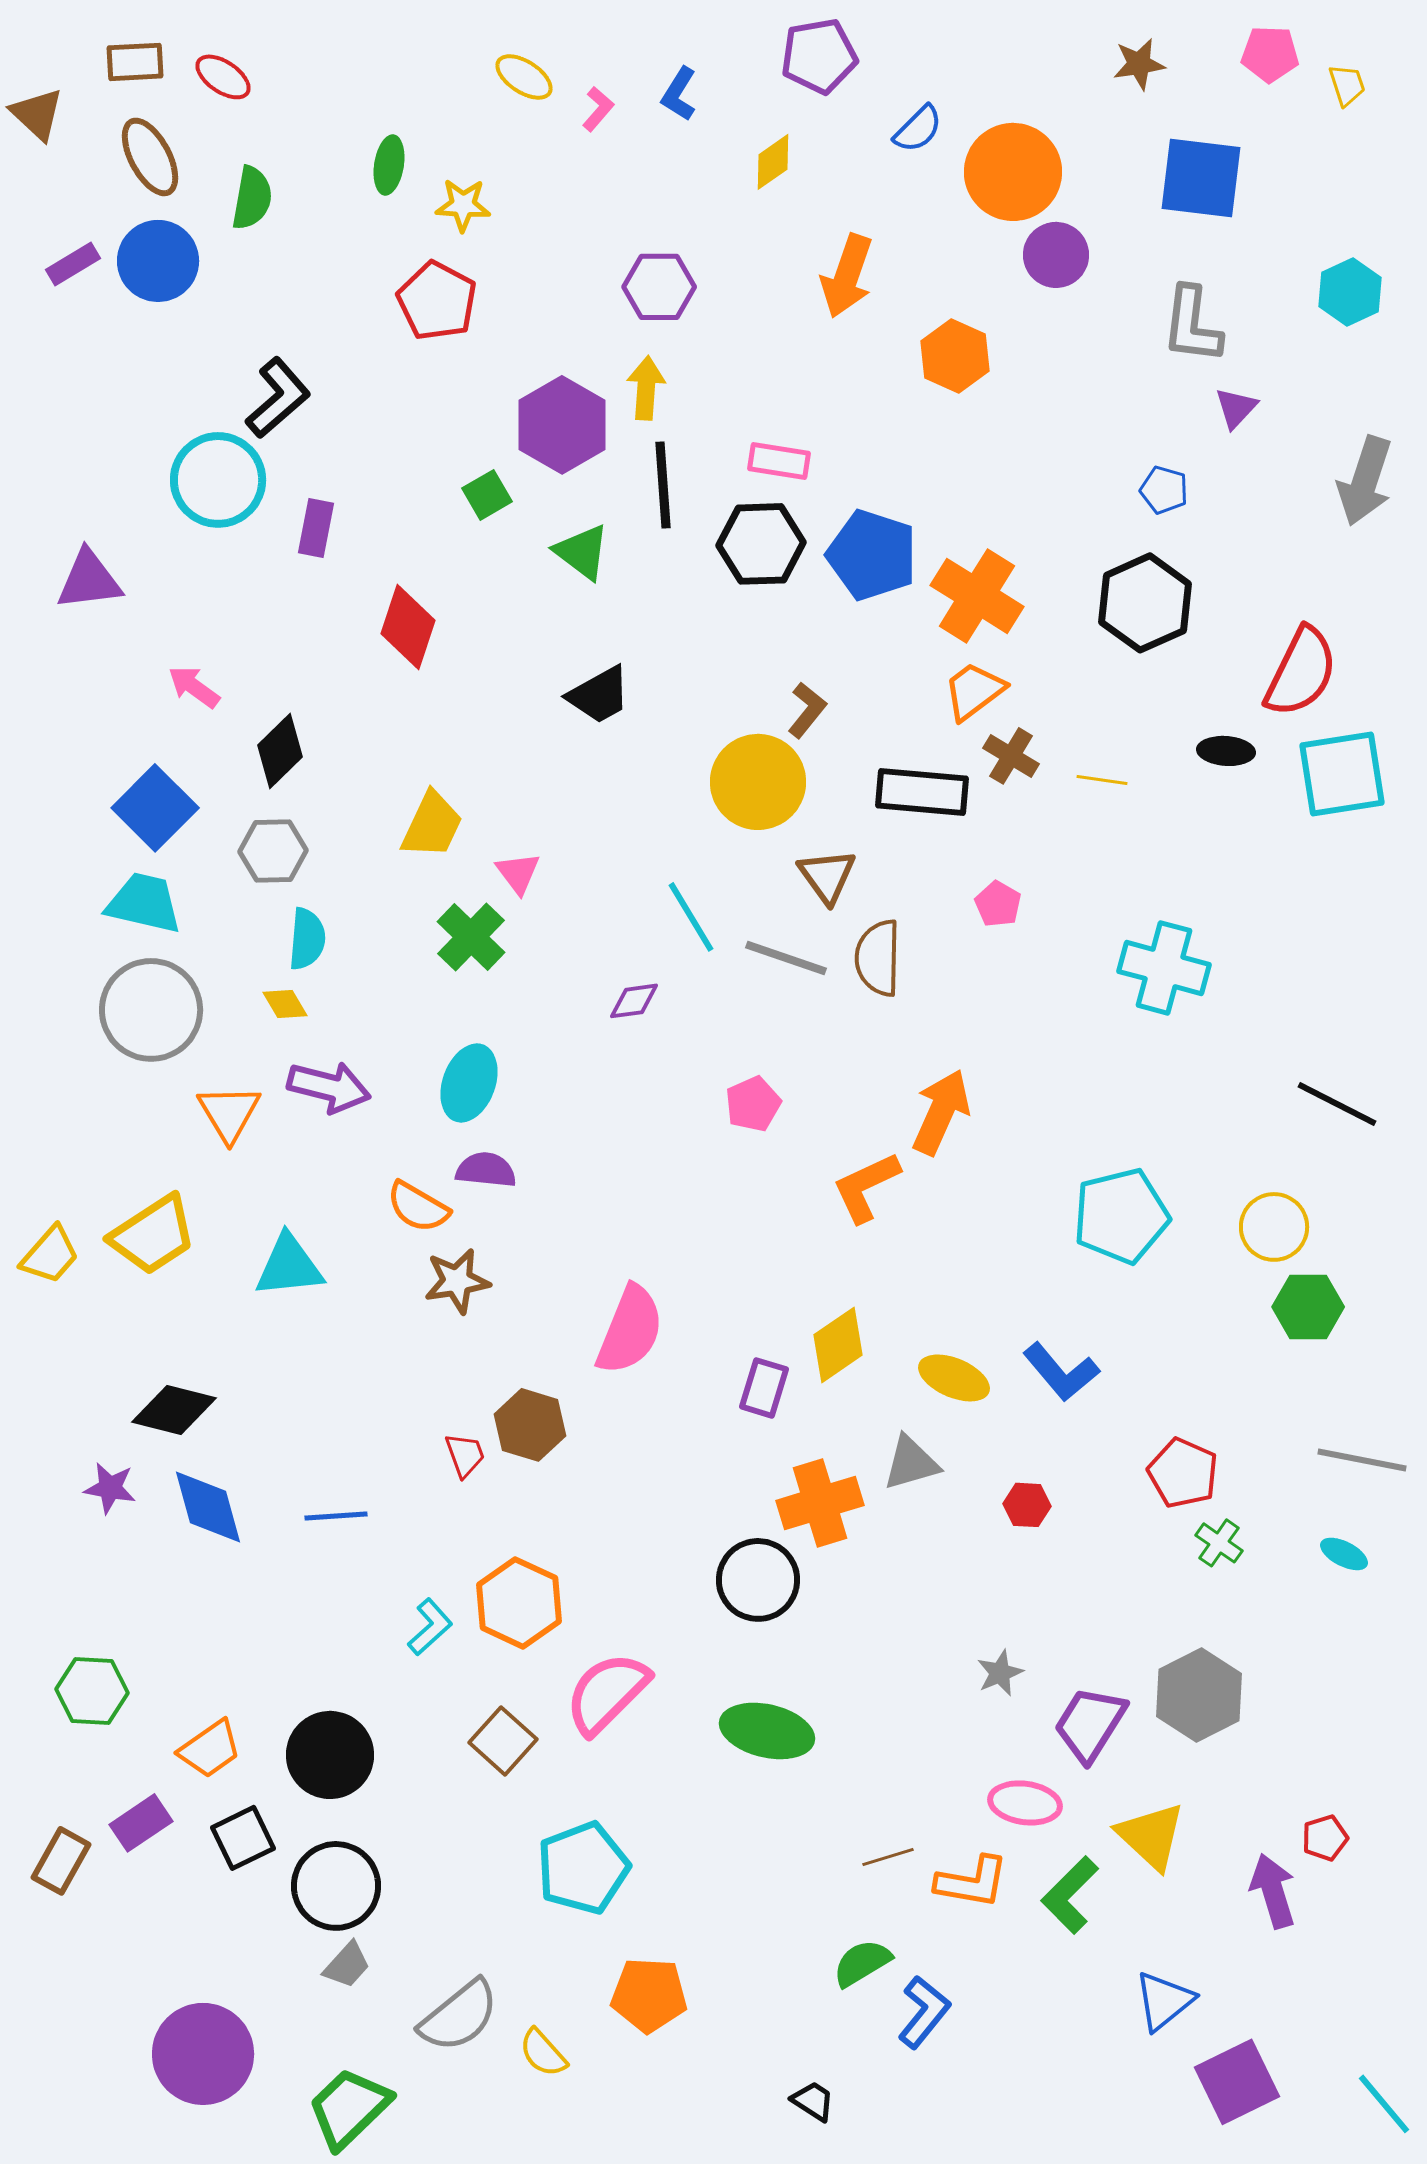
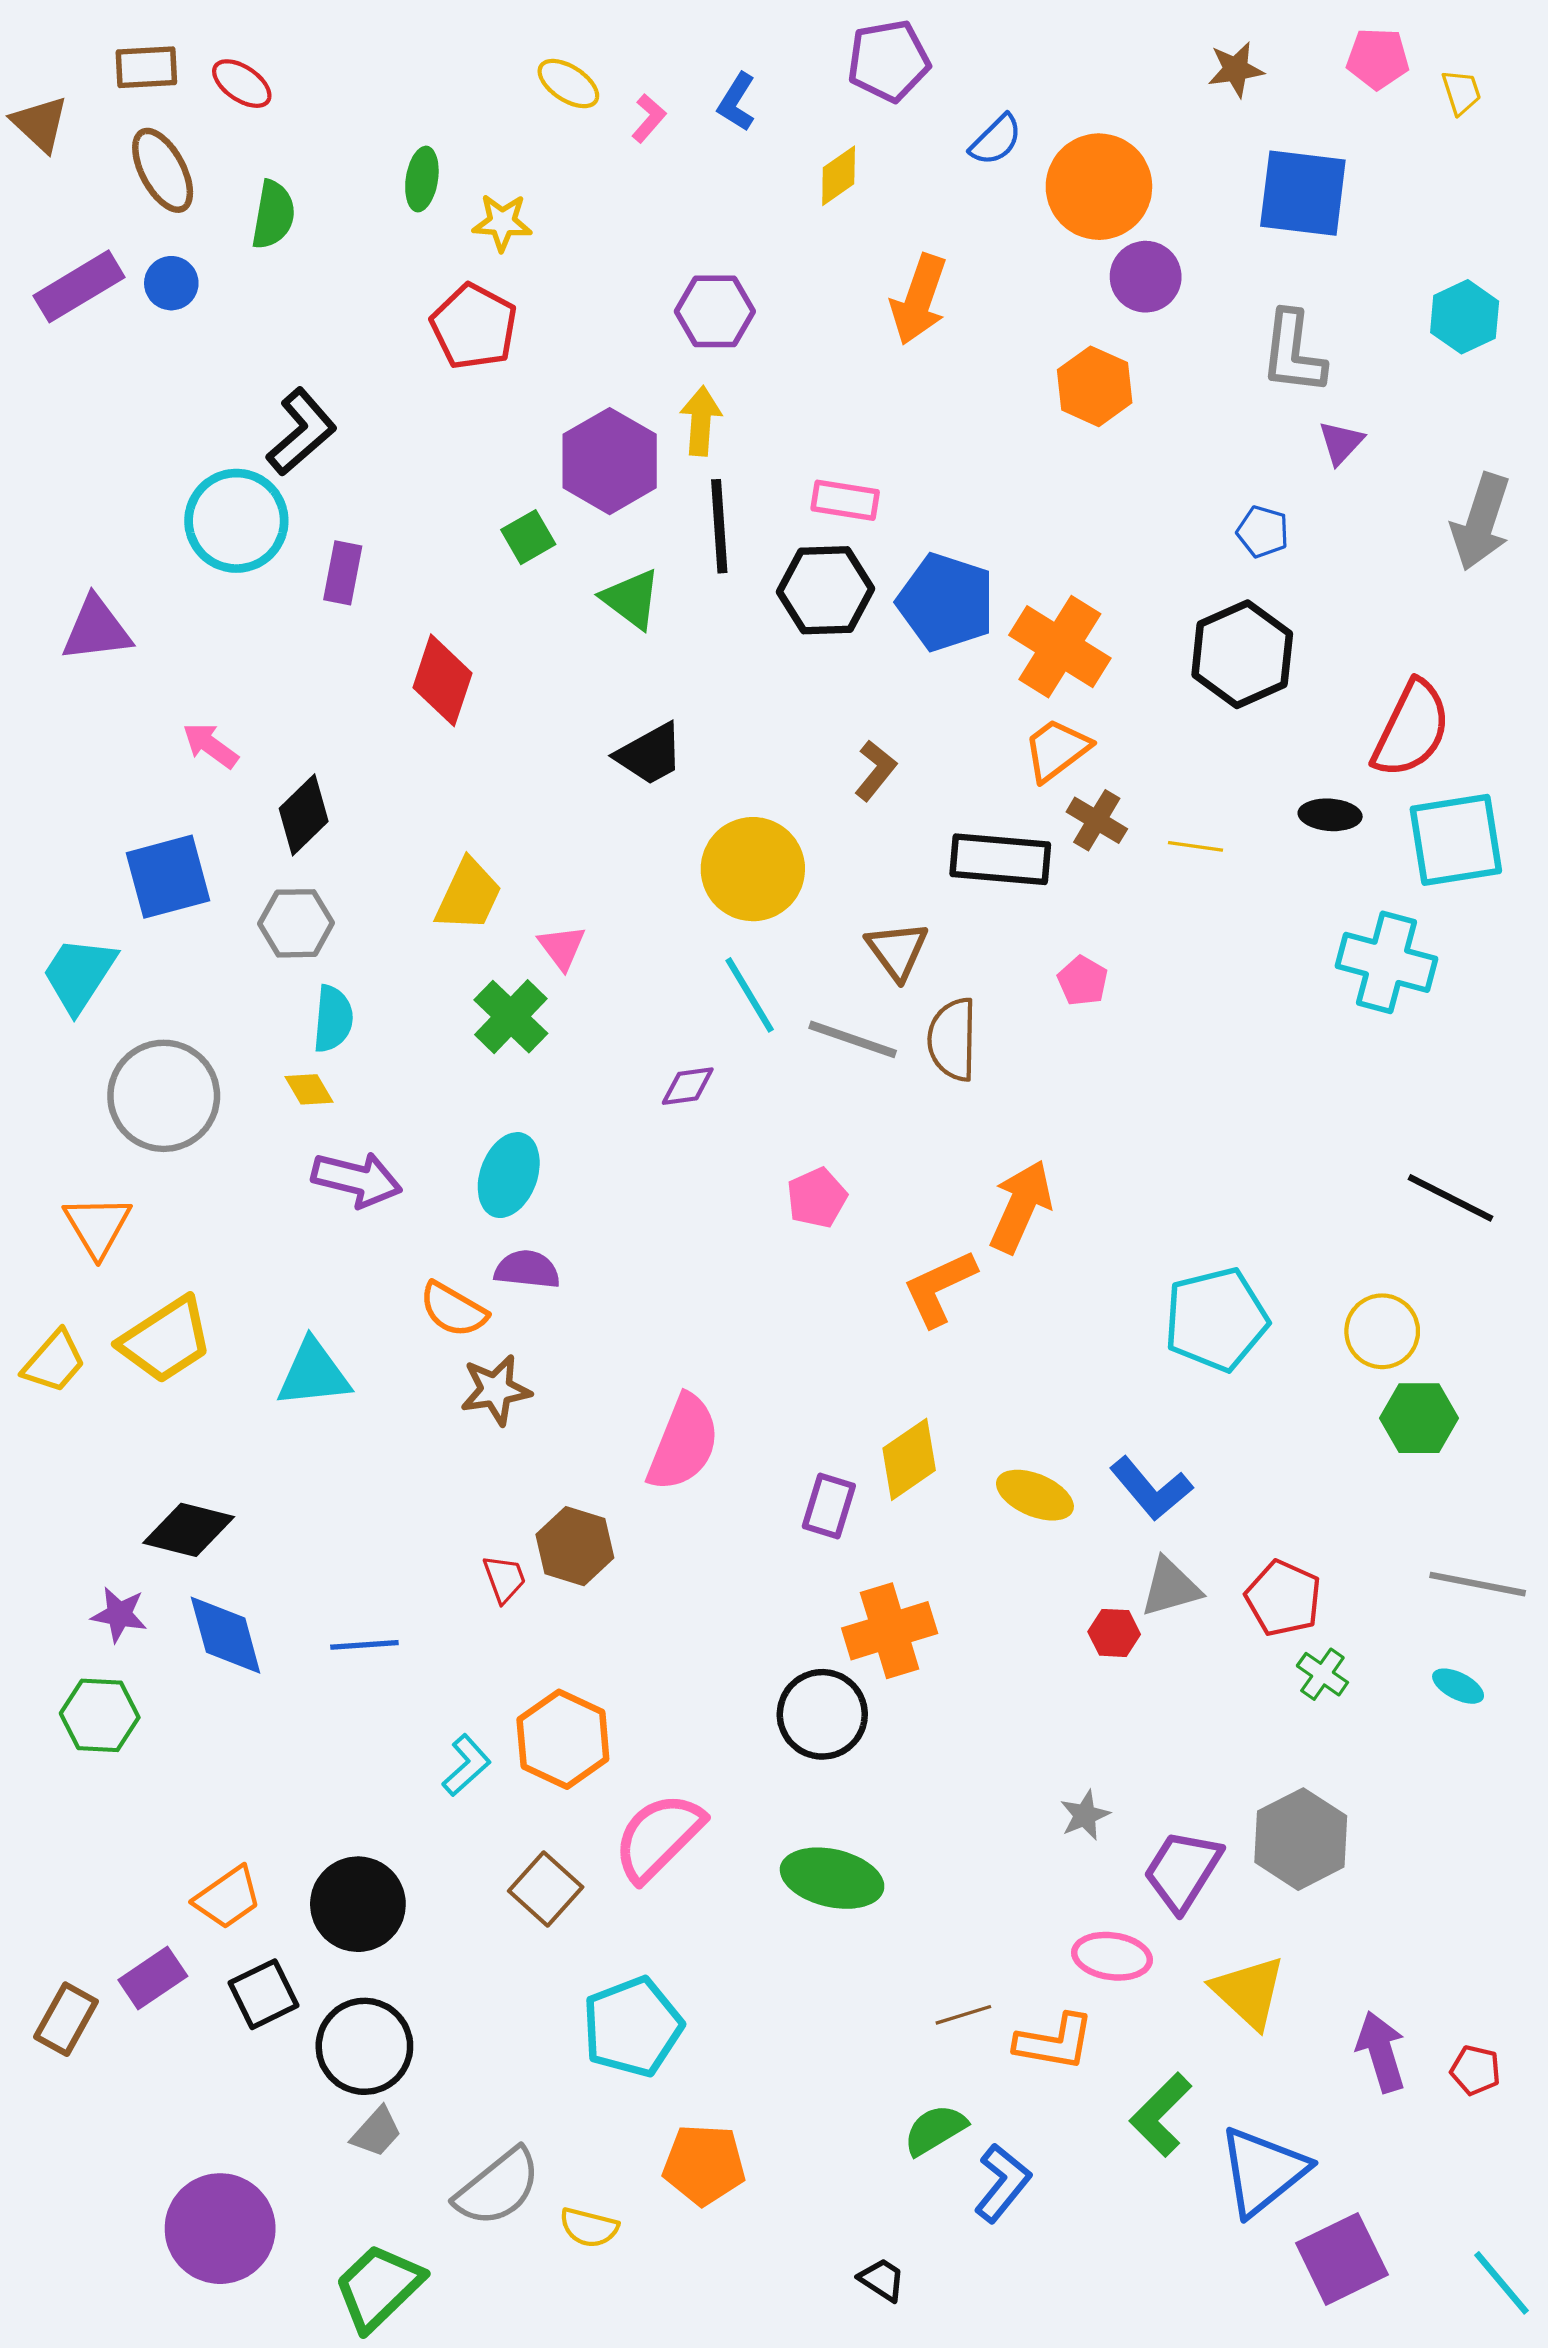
blue circle: (158, 261) -> (171, 283), size x0.6
purple rectangle: (73, 264) -> (79, 286), size x1.5
orange hexagon: (955, 356) -> (1095, 386), moved
yellow circle: (758, 782) -> (753, 869), moved
blue square: (155, 808) -> (168, 877), turned 30
cyan trapezoid: (144, 903) -> (79, 974), moved, turned -70
cyan cross: (1164, 968) -> (1386, 962), moved
orange triangle: (229, 1113) -> (98, 1226), moved
gray triangle: (911, 1463) -> (1171, 1587), moved
green hexagon: (92, 1691) -> (100, 1715), moved
red pentagon: (1325, 1838) -> (1475, 2070), moved, turned 30
green L-shape: (1070, 1895) -> (1161, 2115), moved
blue triangle: (1164, 2001) -> (1263, 2171), size x1.4
yellow semicircle: (543, 2053) -> (589, 2228), turned -34

